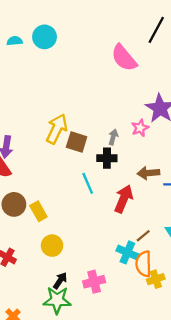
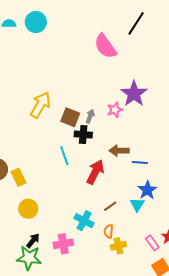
brown square: (77, 142) -> (70, 117), moved
cyan cross: (127, 252) -> (84, 221), moved
orange semicircle: (144, 264) -> (109, 231), size x0.6

